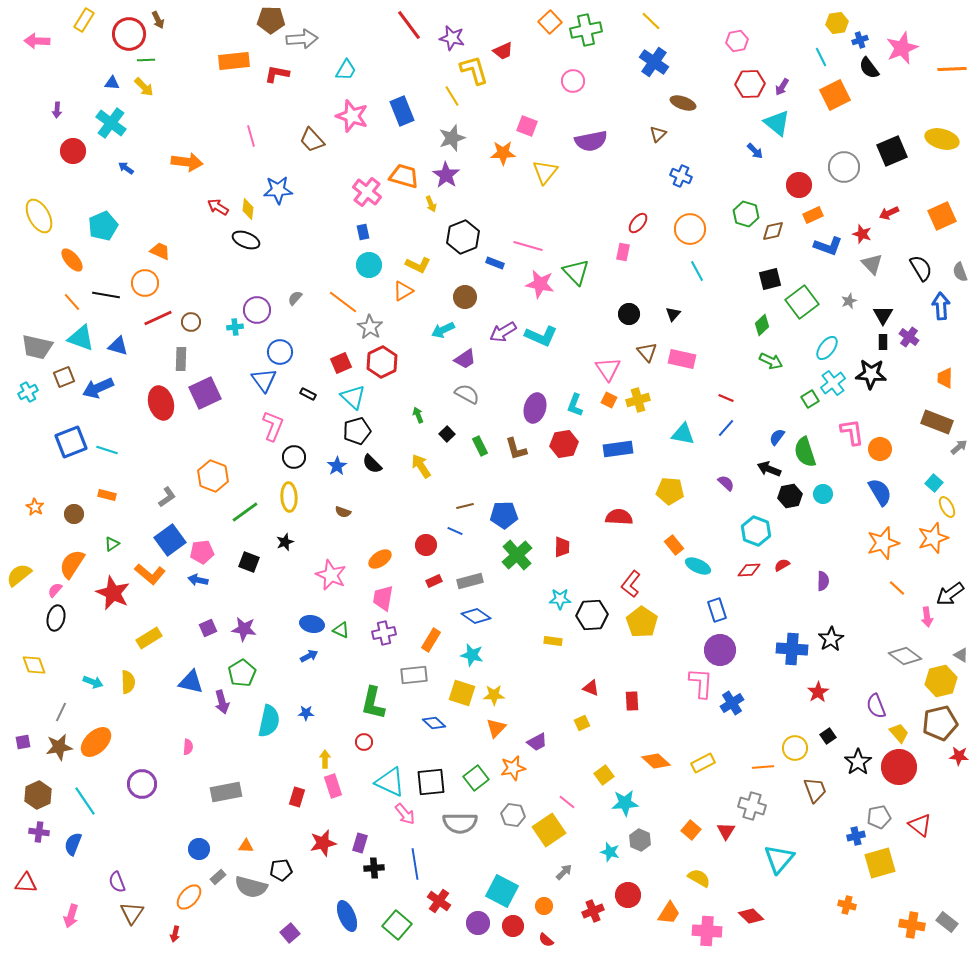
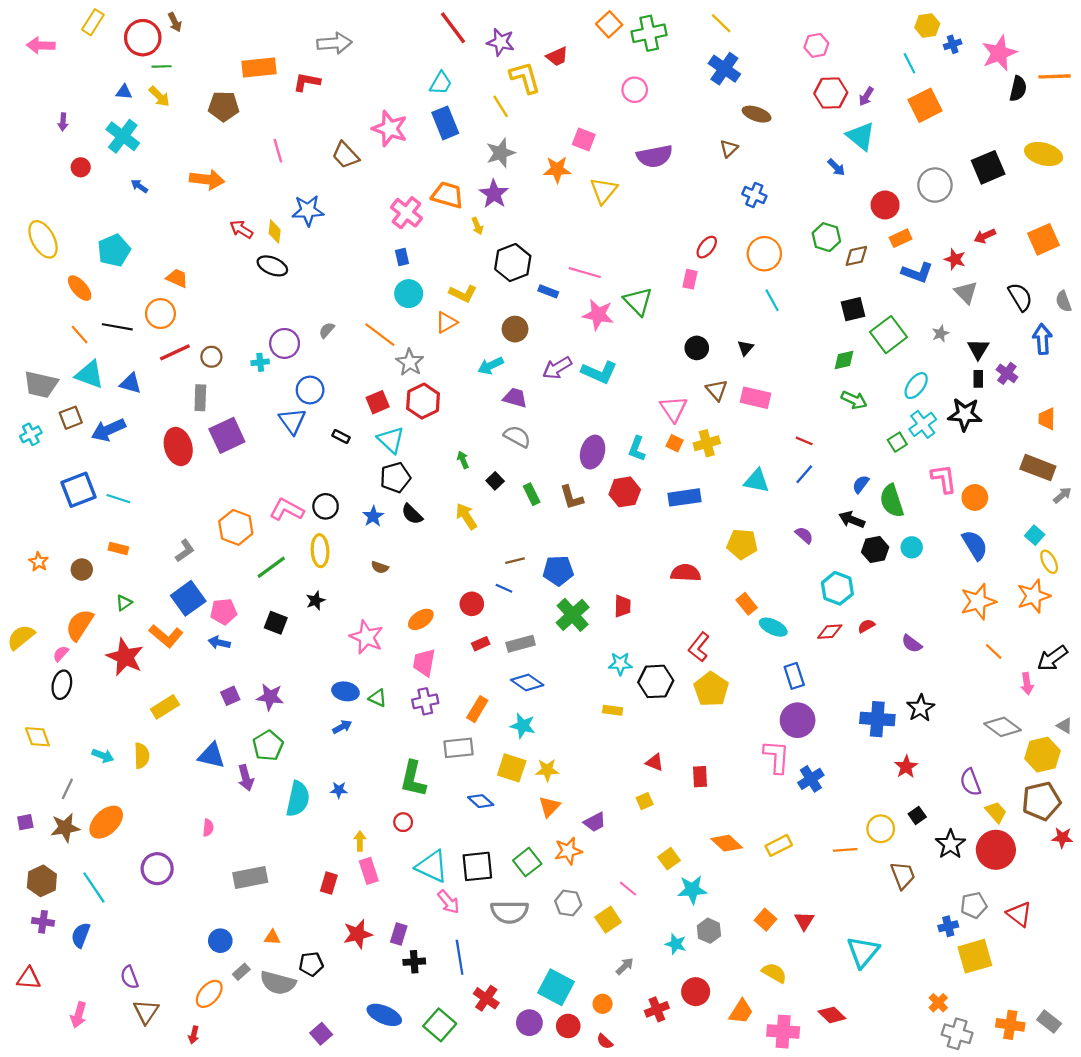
brown pentagon: (271, 20) -> (224, 106), moved
black semicircle: (869, 68) -> (1018, 89), moved, turned -130
cyan trapezoid: (346, 70) -> (441, 83), moved
red circle: (73, 151) -> (81, 167), size x0.7
green diamond: (762, 325) -> (844, 360), turned 30
purple trapezoid: (465, 359) -> (515, 398), turned -130
pink L-shape: (273, 426) -> (287, 510), moved, turned -84
purple semicircle: (823, 581) -> (912, 644), turned 126
gray cross: (752, 806) -> (957, 1034), moved
yellow square: (549, 830) -> (608, 920), size x0.7
orange cross: (847, 905) -> (938, 1003), turned 30
blue ellipse: (347, 916) -> (384, 1015), turned -44

